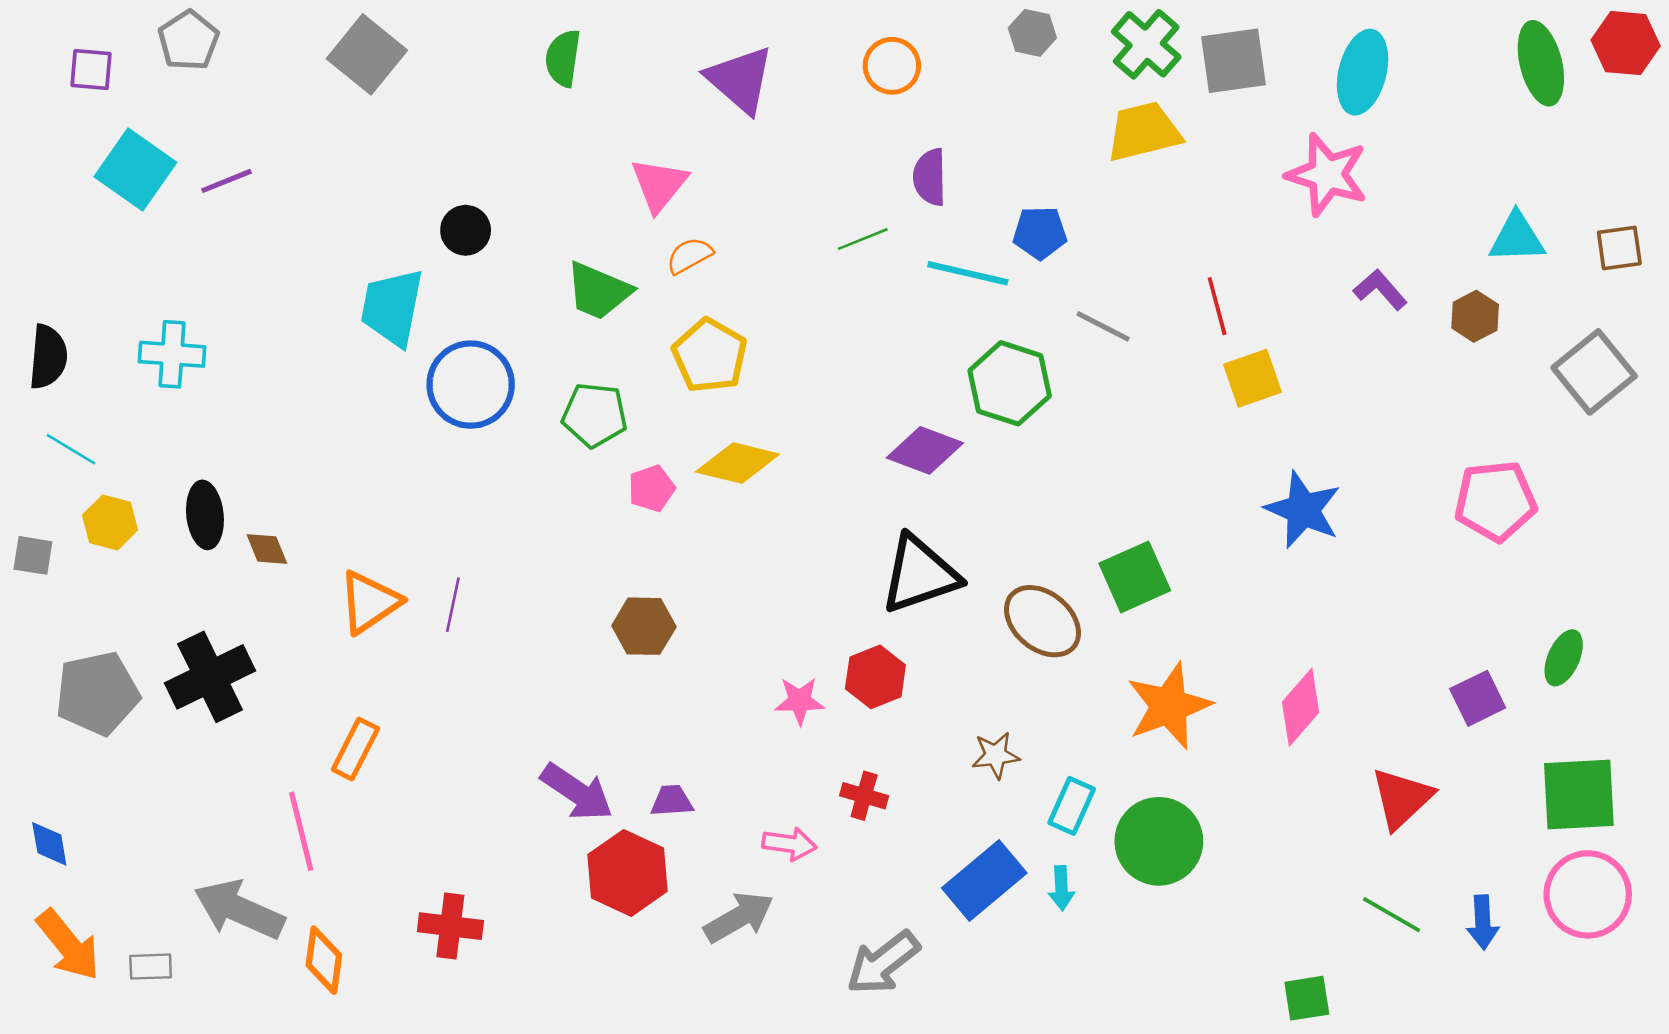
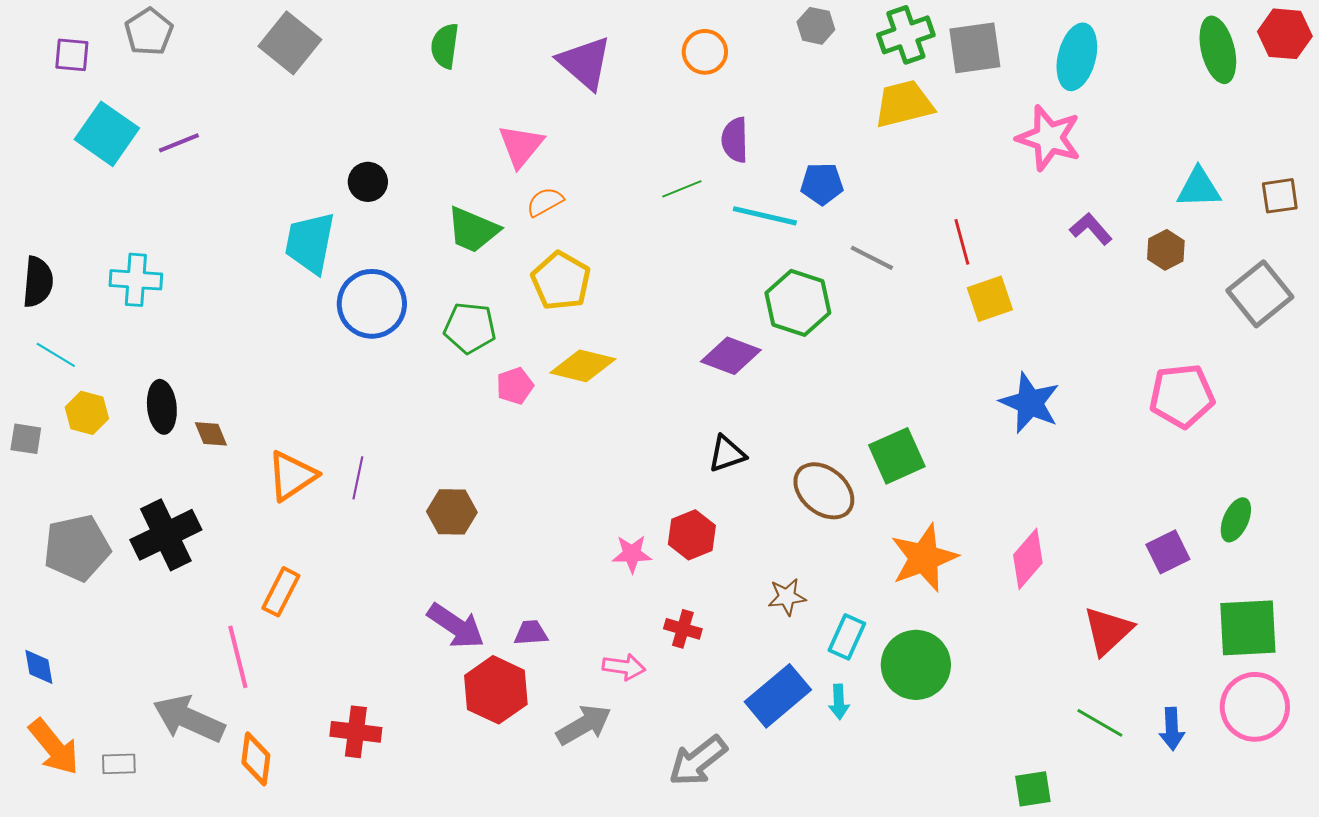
green cross: (1146, 44) -> (906, 35), turned 30
black triangle: (920, 574) -> (727, 454), size x0.6
brown hexagon: (644, 626) -> (452, 512), moved

